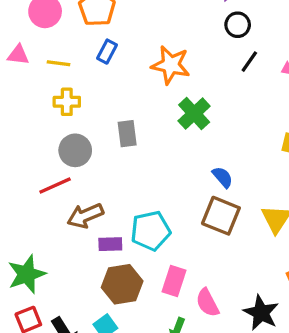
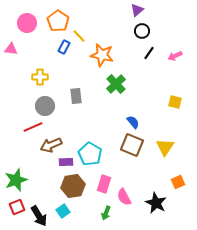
yellow line: (58, 63) -> (79, 36), moved, turned 40
cyan pentagon: (151, 231) -> (90, 154), turned -30

